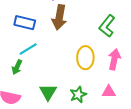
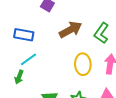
brown arrow: (59, 17) -> (70, 30), moved, turned -125

